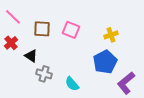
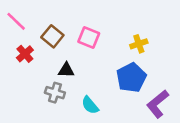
brown square: (42, 29) -> (52, 36), turned 36
red cross: (11, 43) -> (25, 54), moved
black triangle: (31, 56) -> (66, 70), moved, turned -32

